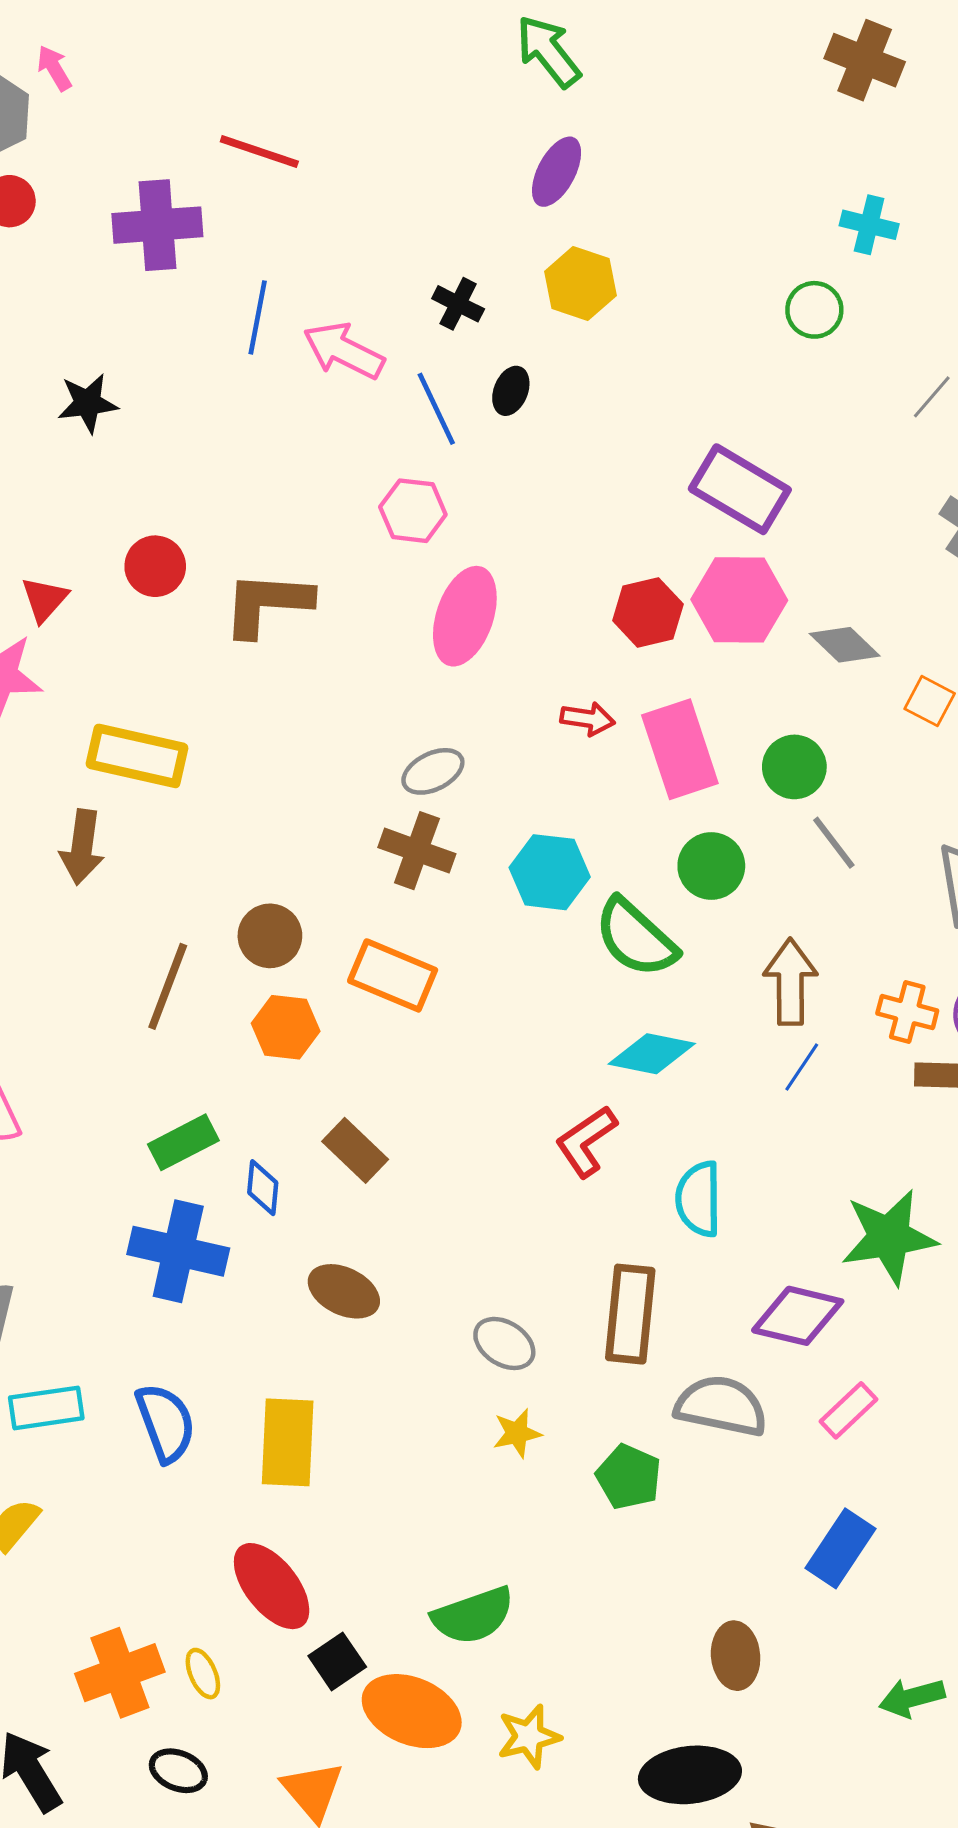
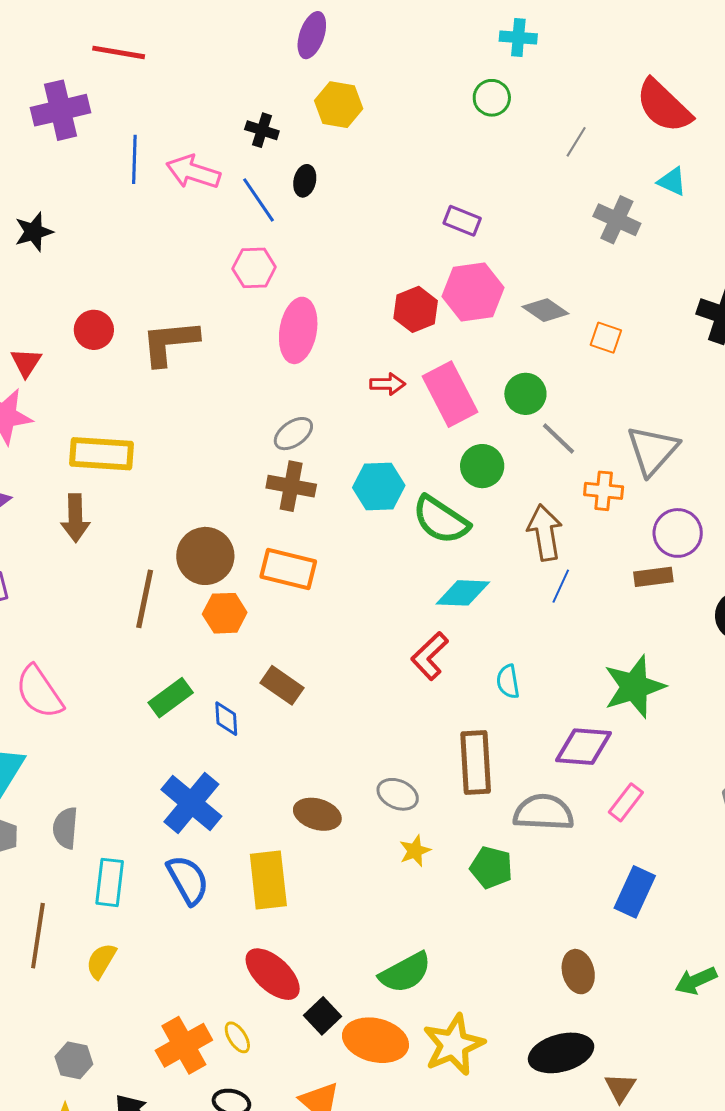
purple rectangle: (740, 489) -> (462, 221), size x0.6
brown circle: (270, 936) -> (205, 556), size x1.4
orange cross: (907, 1012) -> (604, 491), moved
cyan semicircle: (699, 1199) -> (508, 682), size x0.7
blue cross: (178, 1251) -> (191, 803), moved, turned 36
brown ellipse: (344, 1291) -> (317, 814), moved
cyan rectangle: (46, 1408) -> (110, 882), turned -66
yellow star: (529, 1737) -> (453, 1045), size x1.5

